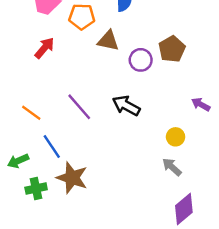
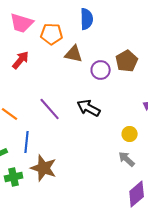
blue line: (52, 146) -> (27, 142), turned 40

